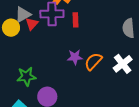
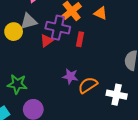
red triangle: (32, 24) -> (47, 41), moved
white cross: (123, 64) -> (117, 95), turned 36

